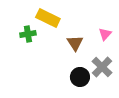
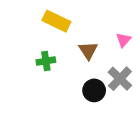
green cross: (28, 34) -> (46, 61), moved

